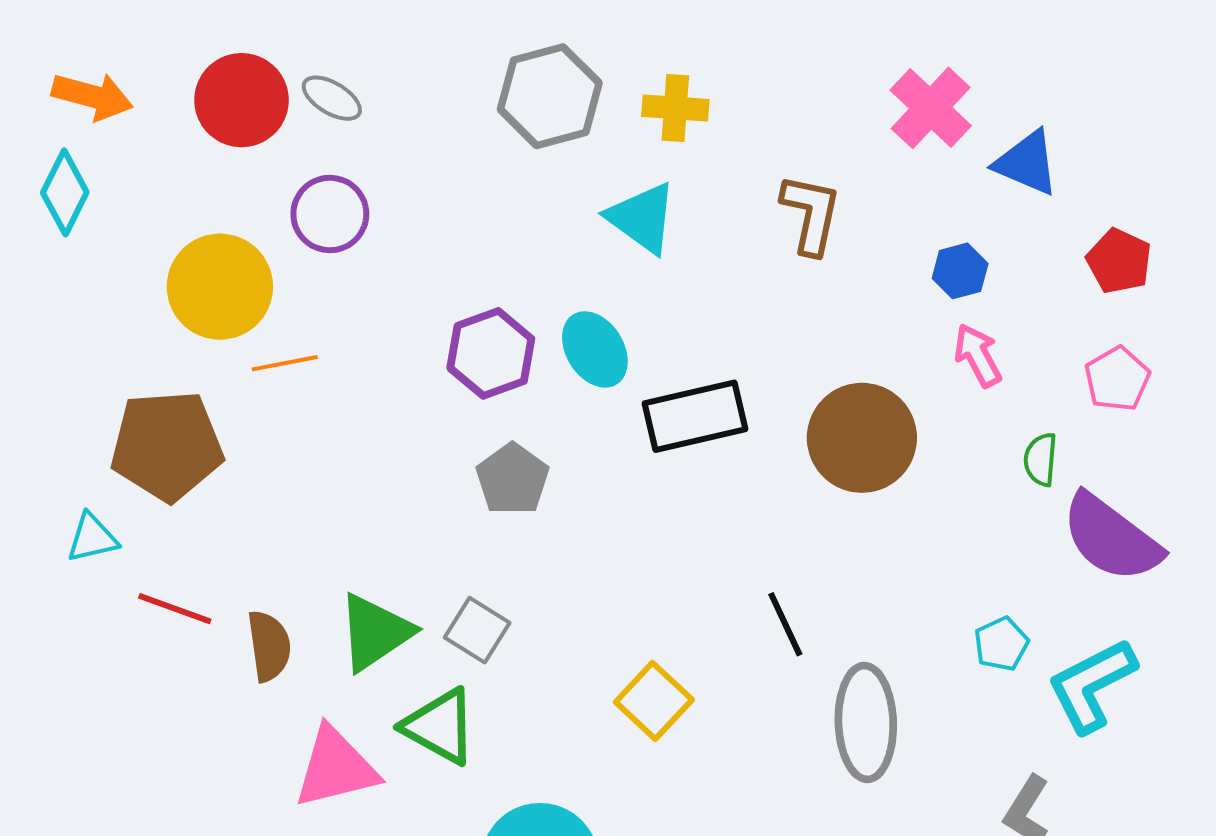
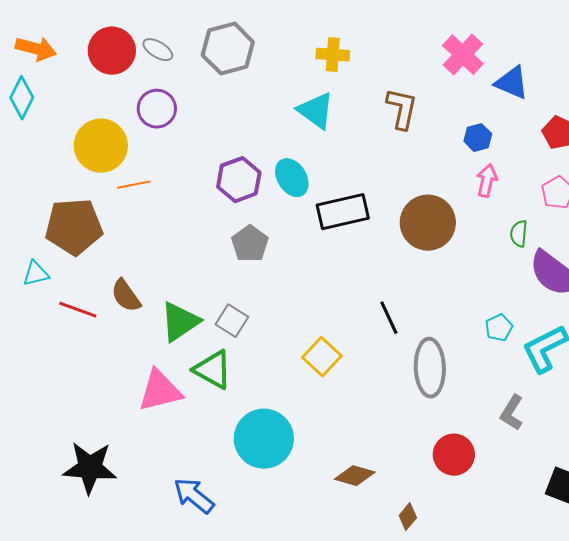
gray hexagon: (550, 96) -> (228, 49), moved
pink arrow: (978, 355) -> (487, 181), turned 40
brown semicircle: (269, 646) -> (126, 296), moved, turned 153

